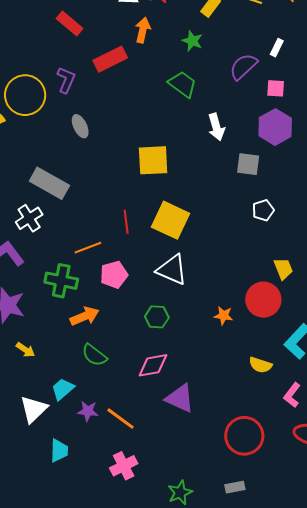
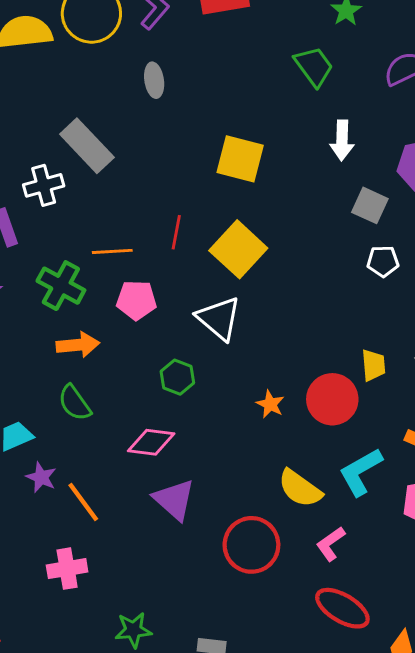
white pentagon: (263, 210) -> (383, 261), moved
yellow semicircle: (260, 365) -> (300, 489), size x1.4
red circle: (244, 436) -> (251, 545), moved

